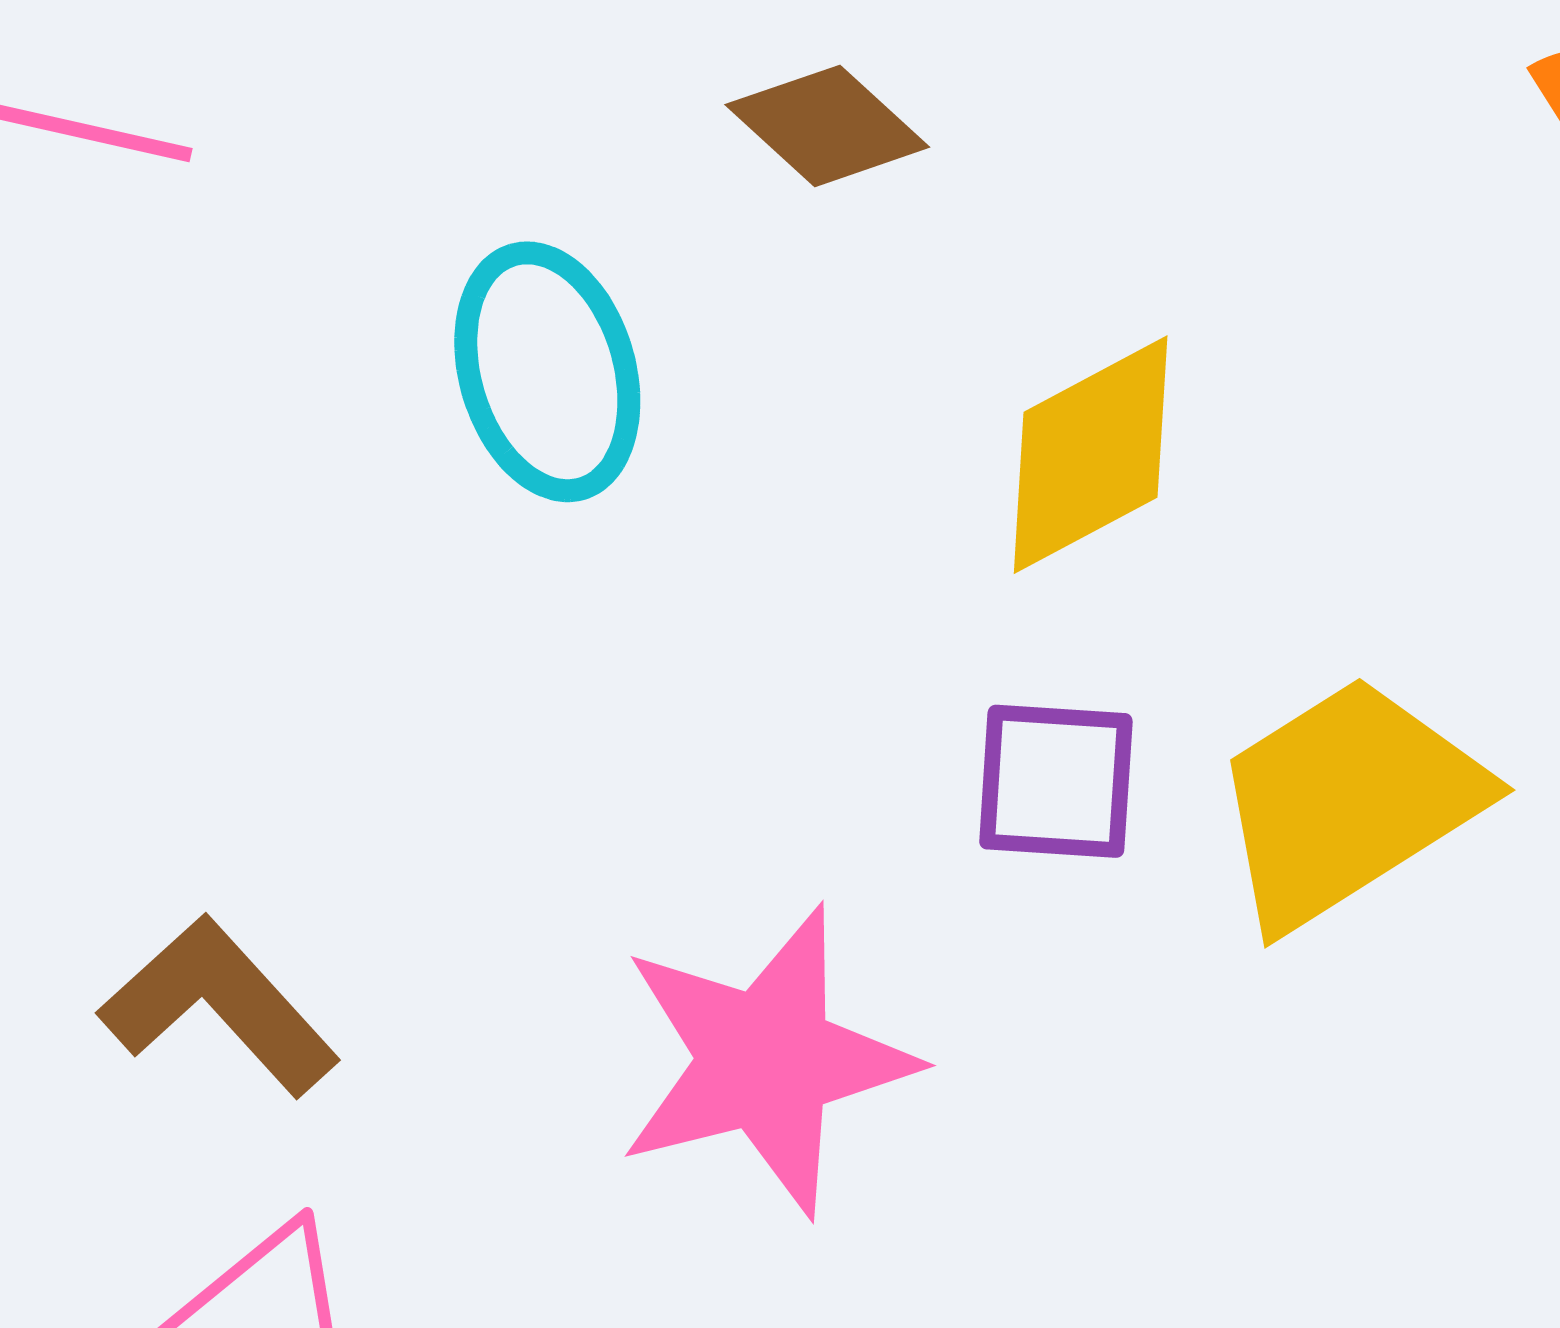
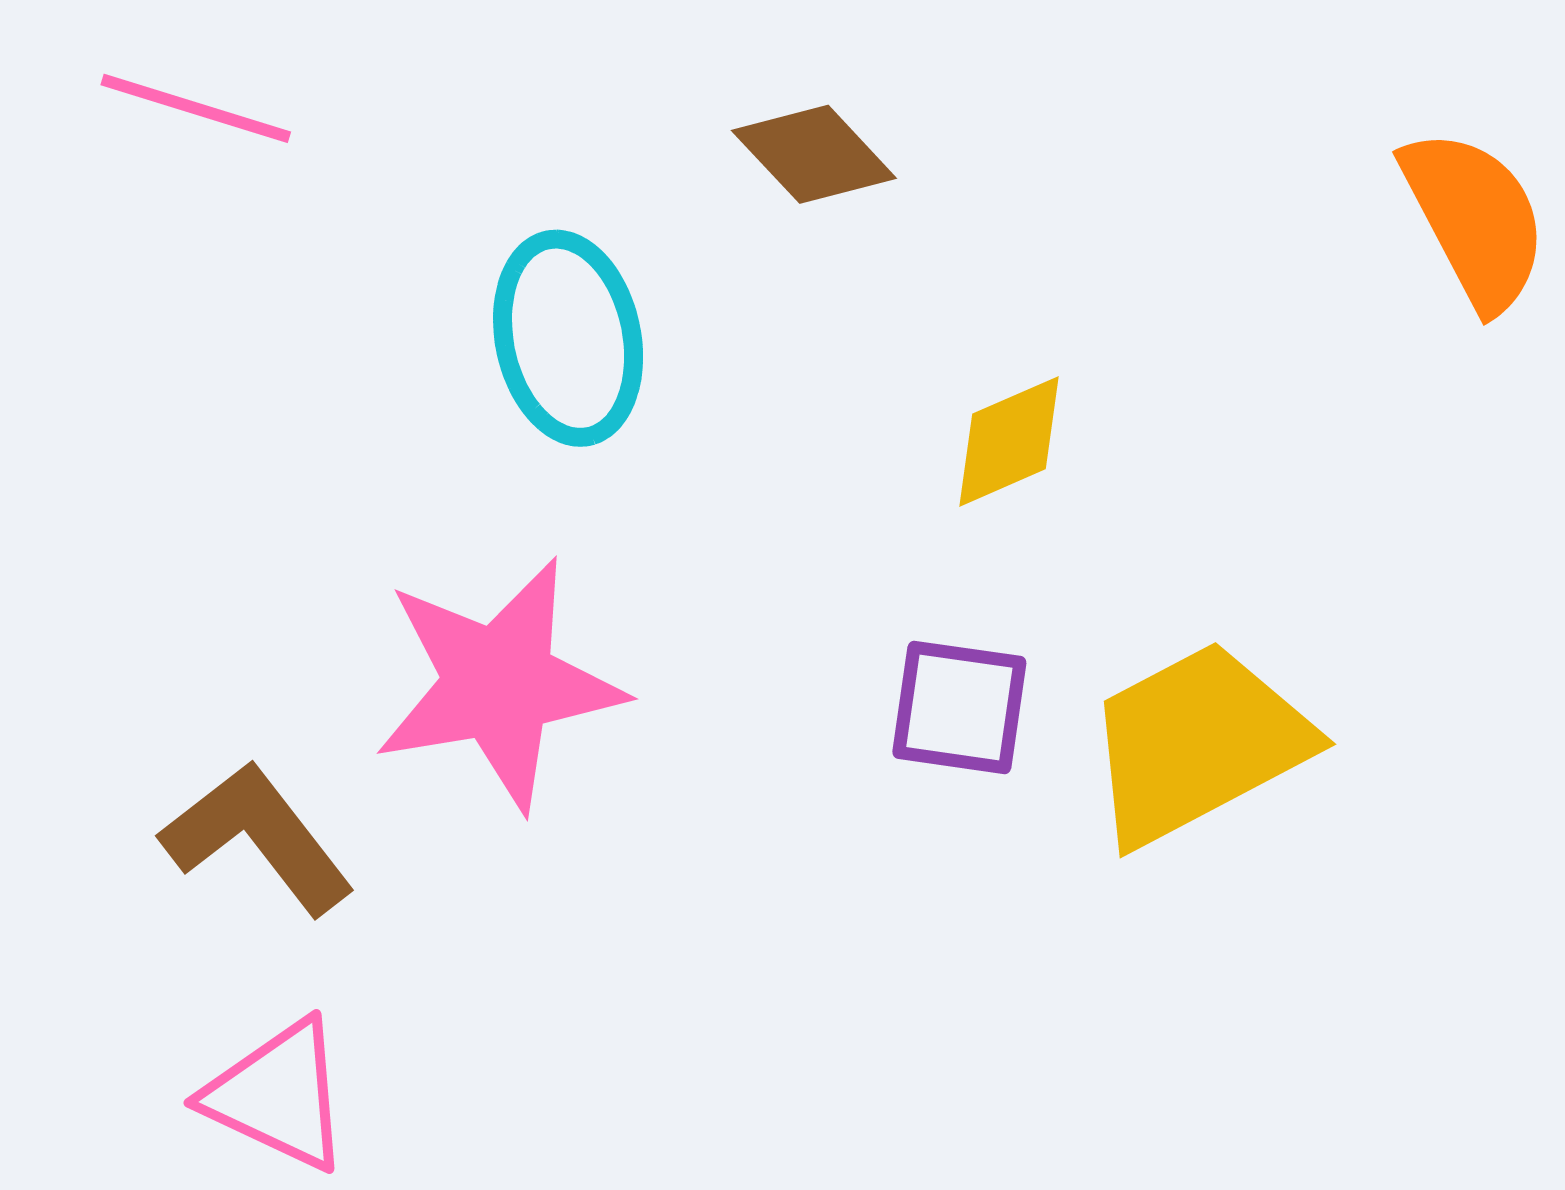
yellow diamond: (1091, 455) -> (1009, 441), size x0.7
pink star: (766, 1061) -> (499, 684), moved

